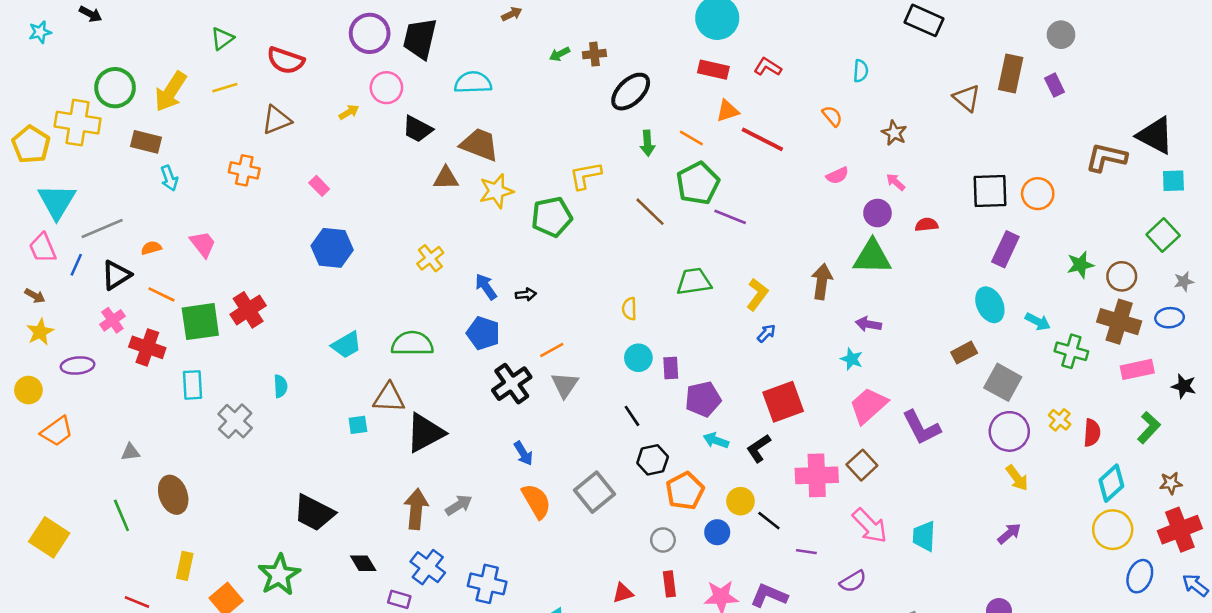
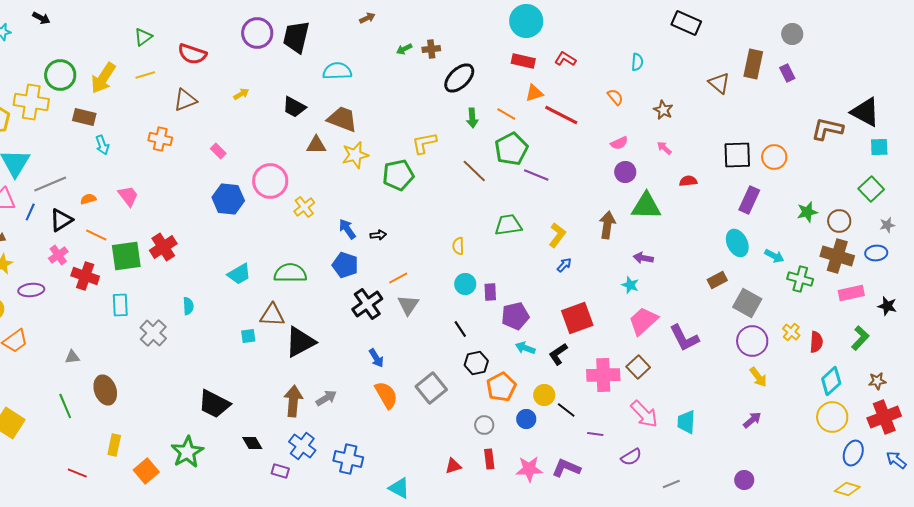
pink circle: (386, 88) -> (270, 181), moved, size x1.4
purple circle: (877, 213) -> (625, 172), moved

